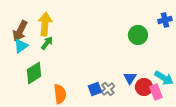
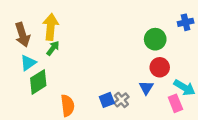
brown arrow: (20, 31) -> (22, 35), turned -45
cyan triangle: (21, 46) -> (28, 63), moved
red circle: (144, 87) -> (160, 67), moved

